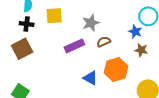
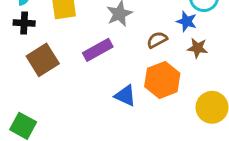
brown semicircle: (104, 42) -> (157, 40), moved
brown square: (22, 49) -> (43, 60), moved

